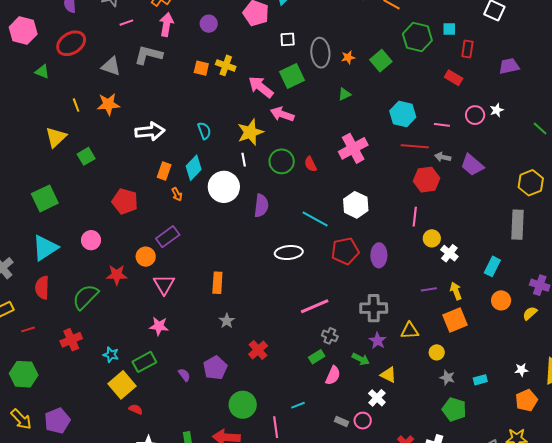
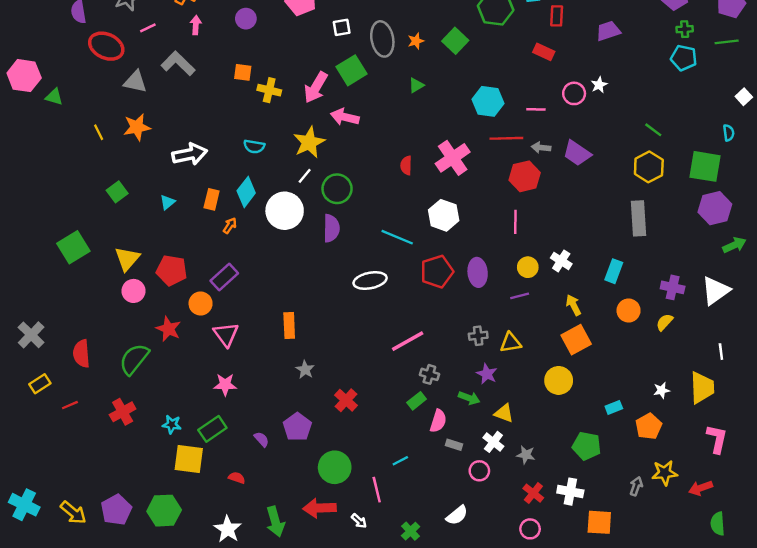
pink arrow: (166, 24) -> (196, 25), size x0.7
pink hexagon: (23, 31) -> (24, 76), moved
red ellipse: (71, 43) -> (106, 46), moved, turned 64
gray L-shape: (148, 55) -> (178, 63), turned 36
yellow cross: (226, 65) -> (269, 90), moved
pink arrow: (261, 87) -> (316, 87), turned -92
green line: (540, 128) -> (653, 130), moved
cyan semicircle: (204, 131) -> (254, 146), turned 126
yellow triangle: (56, 137) -> (127, 259), moved
pink cross: (353, 148) -> (453, 158), moved
white line: (244, 160) -> (305, 176), turned 56
green circle: (282, 161) -> (337, 189), moved
red semicircle: (310, 164) -> (406, 165), moved, turned 35
orange arrow: (177, 194) -> (230, 226), turned -112
red pentagon: (125, 201) -> (172, 270), moved
yellow circle: (432, 238) -> (528, 267), moved
cyan triangle: (45, 248) -> (167, 202), moved, size x0.5
red star: (117, 275) -> (168, 329), turned 30
purple line: (429, 289) -> (520, 296), moved
gray cross: (374, 308) -> (478, 336), size x0.6
yellow triangle: (410, 331) -> (510, 343), moved
yellow circle: (437, 352) -> (559, 380), size x1.5
green hexagon: (24, 374) -> (164, 511), moved
gray star: (447, 378) -> (526, 455), moved
yellow square: (122, 385) -> (189, 459), turned -36
orange pentagon: (526, 400) -> (649, 426), moved
red semicircle: (136, 409) -> (237, 478), moved
gray rectangle: (341, 421) -> (454, 445), moved

